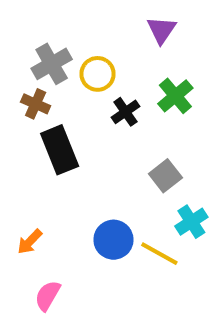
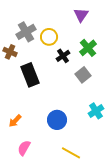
brown cross: (36, 104) -> (10, 52), moved
gray square: (165, 176) -> (83, 75), moved
yellow line: (159, 254) -> (71, 153), moved

